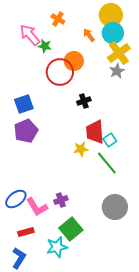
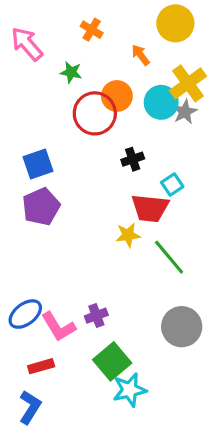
cyan circle: (113, 33) -> (161, 102), moved
pink arrow: (30, 35) -> (27, 44), moved
red trapezoid: (95, 132) -> (150, 208), turned -80
cyan square: (110, 140) -> (172, 184), moved
cyan star: (57, 247) -> (130, 390), moved

